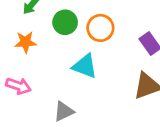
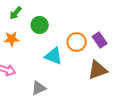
orange circle: (100, 28) -> (77, 42), moved

